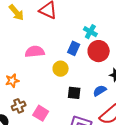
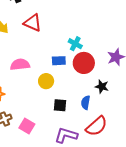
blue rectangle: (74, 48) -> (59, 61), turned 64
blue semicircle: (100, 91) -> (86, 103), turned -48

